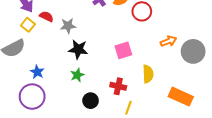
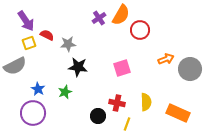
yellow square: (28, 25) -> (29, 43), turned 32
yellow semicircle: (148, 74) -> (146, 102), moved
green star: (77, 75) -> (65, 92), moved
black circle: (91, 101) -> (98, 116), moved

